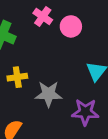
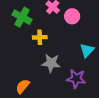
yellow cross: (17, 77) -> (40, 37), moved

